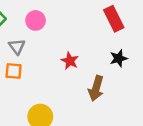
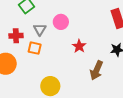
pink circle: (36, 20) -> (61, 22), moved

